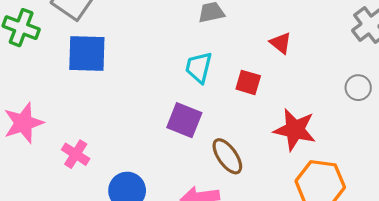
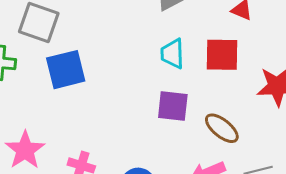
red square: (248, 82) -> (222, 55), size x1.5

